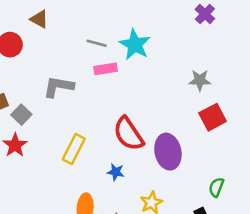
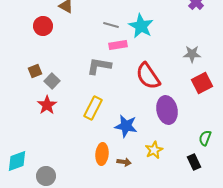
gray L-shape: (58, 87) -> (99, 66), moved
red semicircle: (128, 134) -> (148, 76), moved
blue star: (116, 172) -> (126, 126), size x1.6

